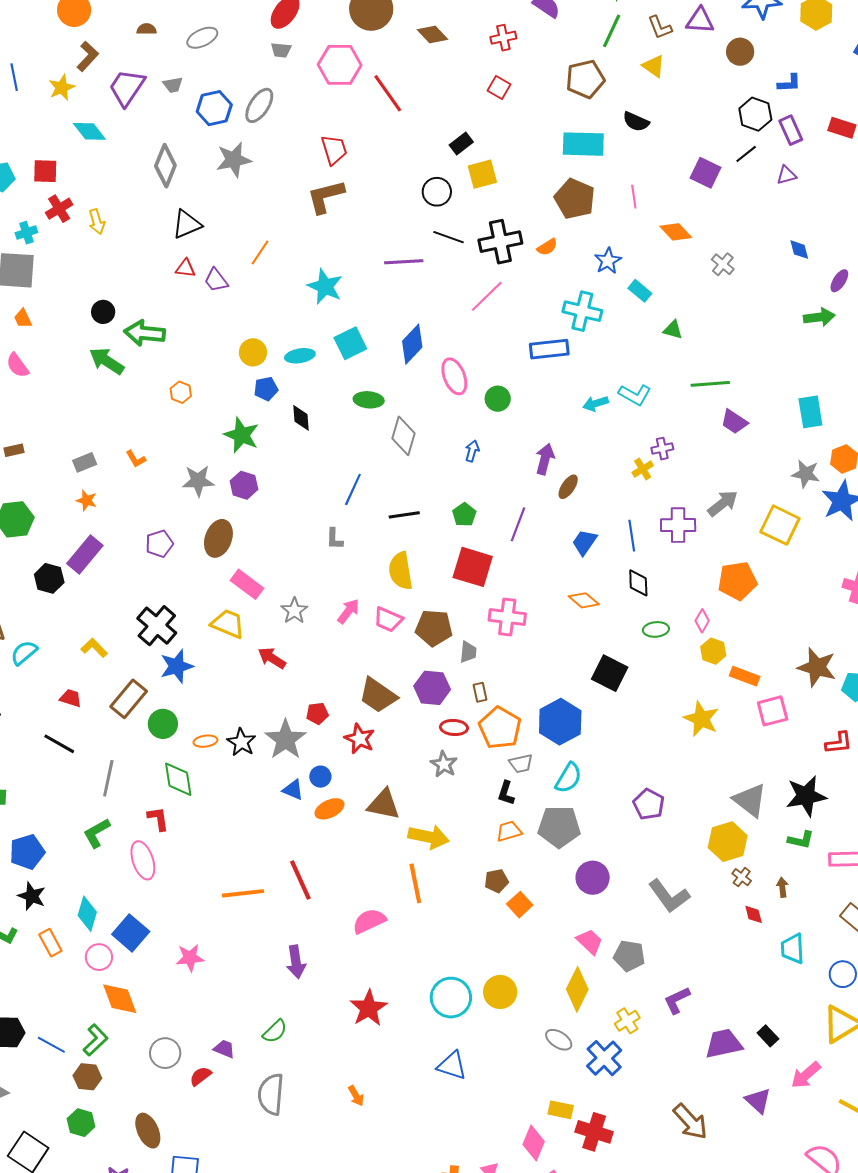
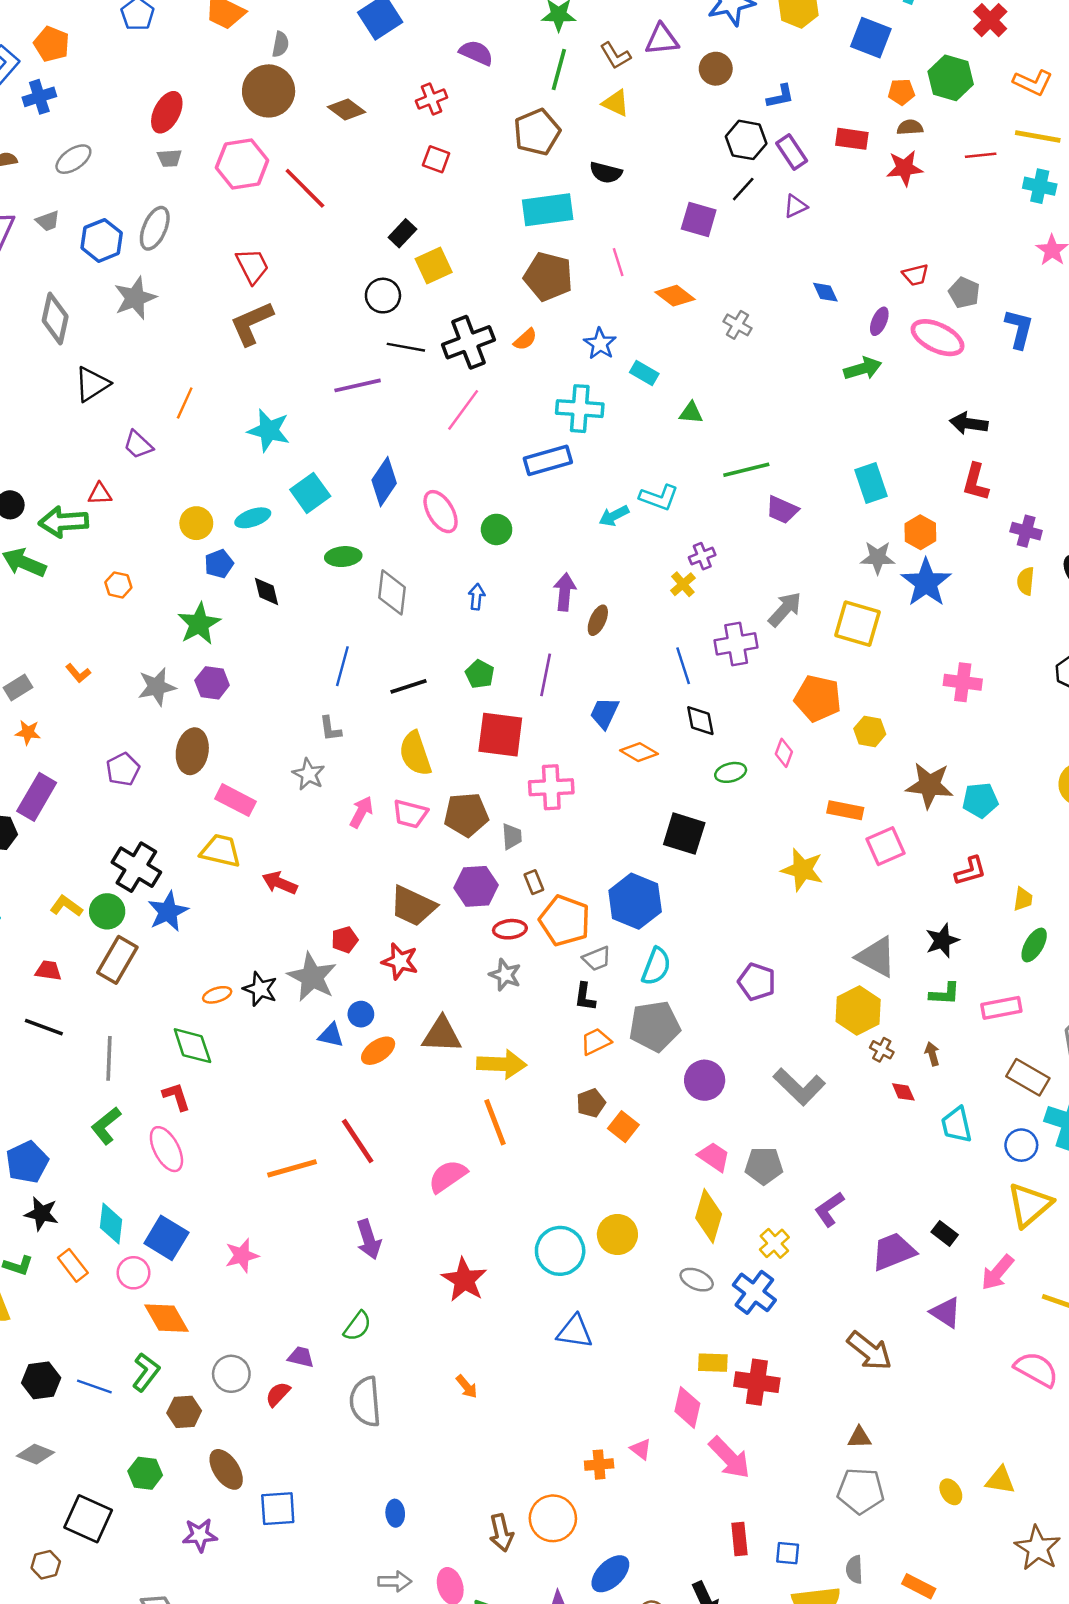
red triangle: (185, 268) -> (100, 494), moved
green star: (242, 435) -> (199, 624), turned 30
blue trapezoid: (584, 542) -> (604, 713), moved
orange pentagon: (737, 581) -> (818, 698), turned 30
gray star: (294, 611) -> (309, 774), moved
yellow hexagon: (713, 651) -> (870, 731), moved
green circle: (163, 724) -> (107, 911), moved
black star: (806, 796) -> (942, 941), size x0.7
brown hexagon: (87, 1077) -> (184, 1412), moved

